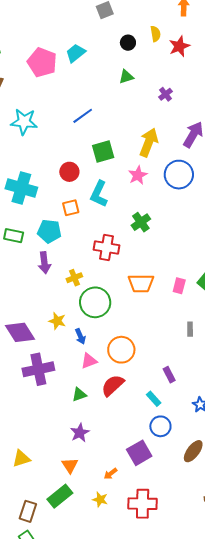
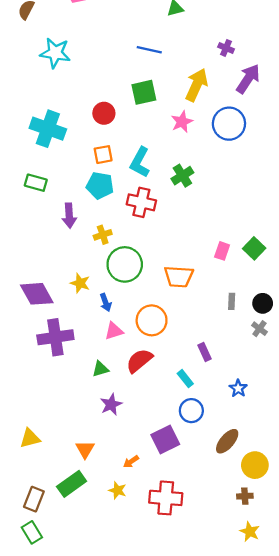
purple cross: (165, 94) -> (226, 48), moved, turned -32
blue line: (83, 116) -> (149, 50), moved, turned 45
cyan L-shape: (99, 194) -> (140, 162), moved
cyan pentagon: (49, 231) -> (100, 186), moved
orange trapezoid: (141, 283) -> (179, 277), moved
purple star: (80, 433) -> (111, 404), moved

